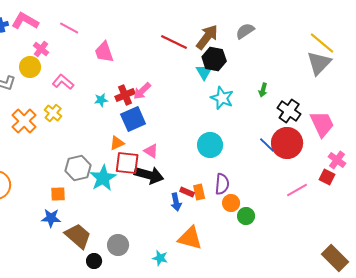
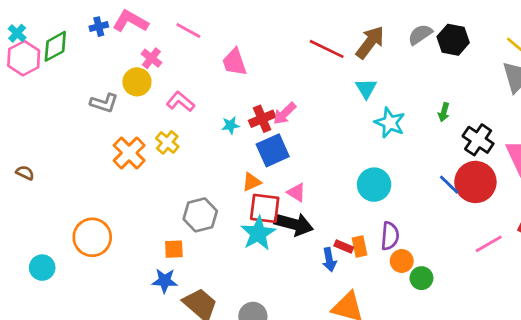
black hexagon: (214, 59) -> (453, 40), moved
cyan star: (103, 178) -> (258, 233), moved

